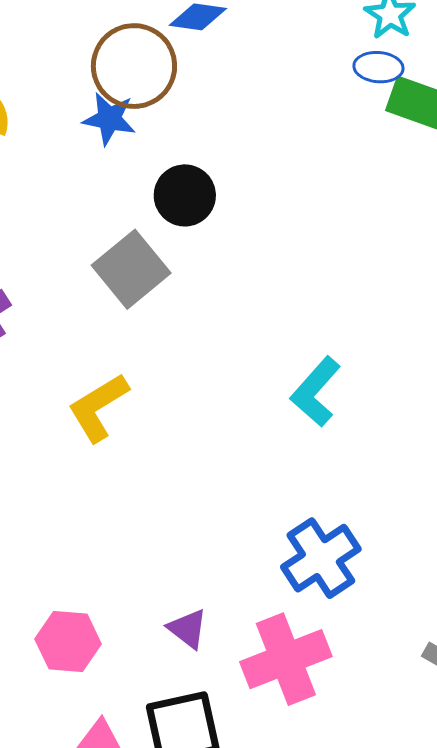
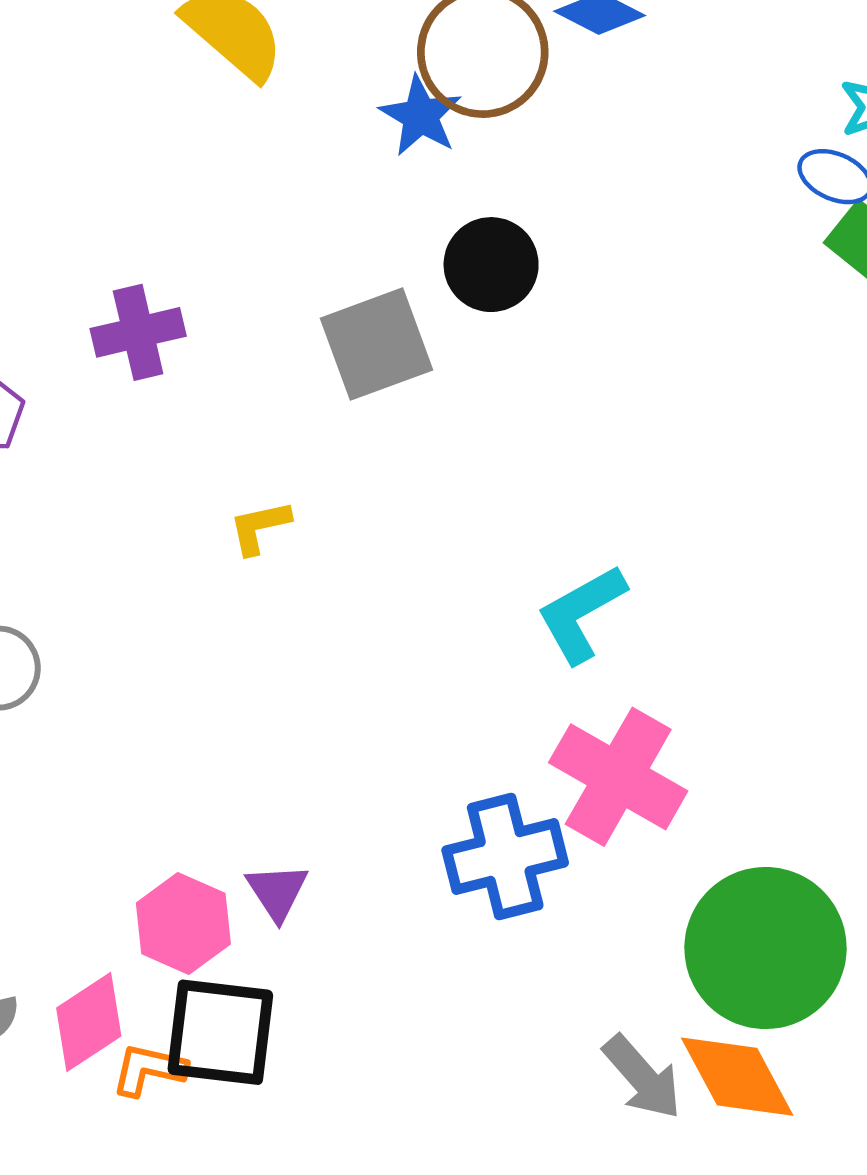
yellow L-shape: (98, 407) -> (260, 527), size x0.6
pink hexagon: (68, 641) -> (183, 923), moved
pink cross: (286, 659) -> (618, 777), moved, turned 32

